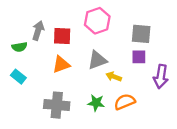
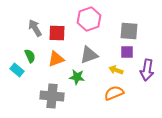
gray arrow: (38, 31) -> (35, 28), turned -48
green semicircle: (19, 47) -> (30, 56), moved, turned -104
yellow arrow: (114, 77) -> (116, 70), moved
green star: (96, 103) -> (77, 77), moved

